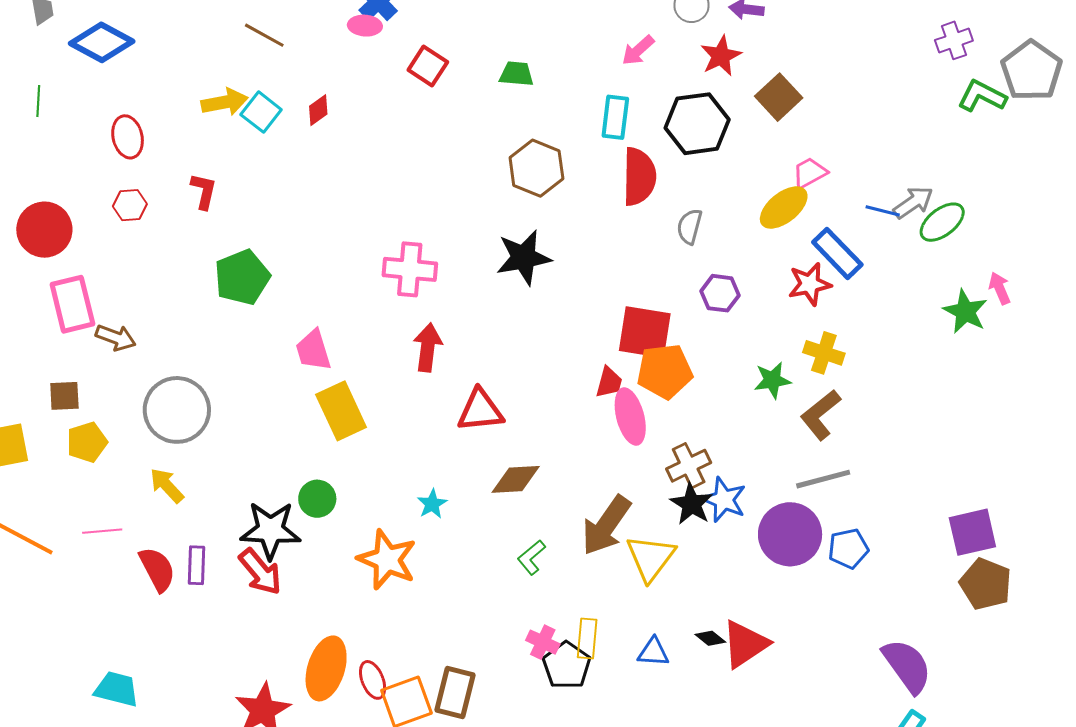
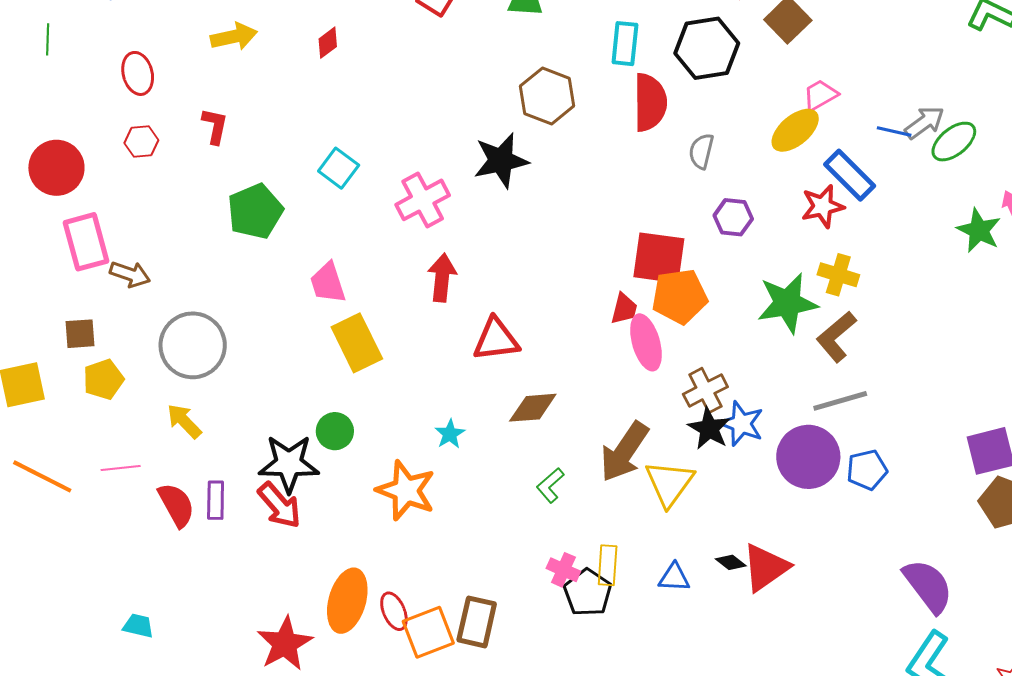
cyan square: (261, 112) -> (339, 168), moved
black star: (524, 258) -> (501, 161), moved
pink cross: (410, 269) -> (423, 200), turned -32
green star: (772, 380) -> (787, 303), size x1.6
cyan trapezoid: (117, 689) -> (138, 626), size x0.7

